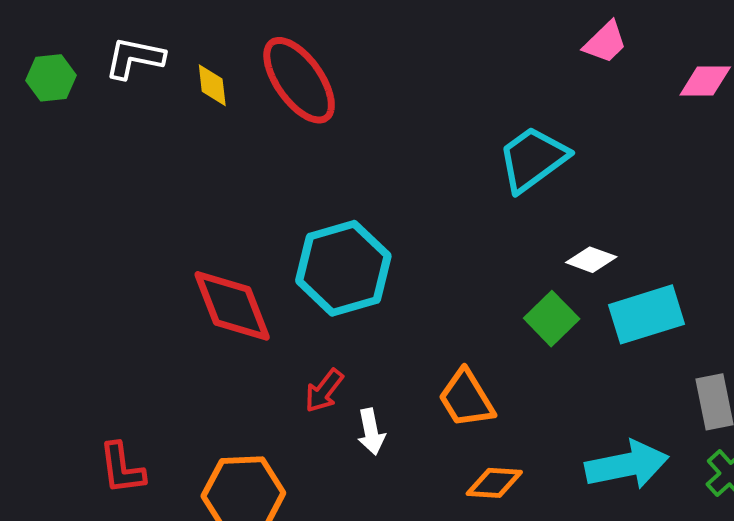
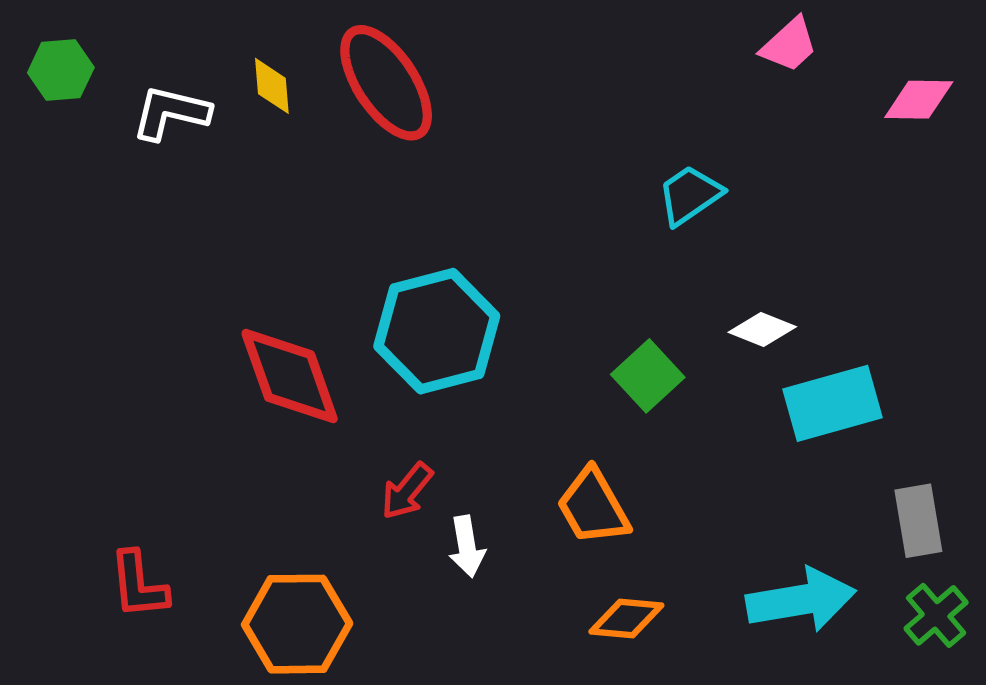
white L-shape: (135, 58) -> (171, 113), moved
cyan trapezoid: (533, 159) -> (690, 195), size x0.7
green square: (552, 319) -> (648, 376), moved

